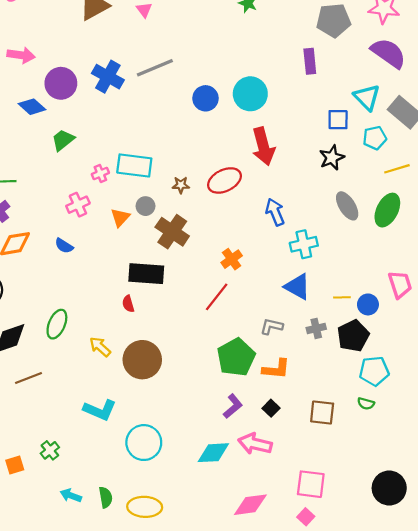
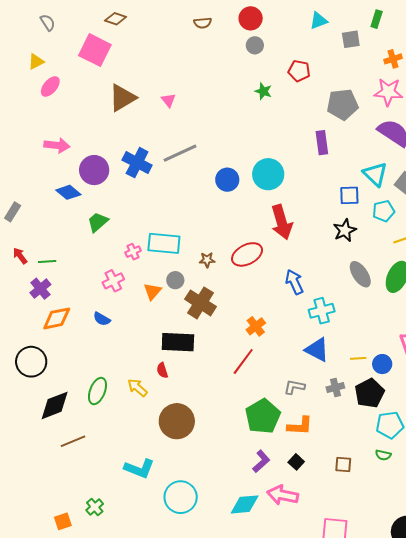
yellow arrow: (100, 347) -> (137, 388), moved
brown square: (322, 412) -> (343, 464), size x0.7

